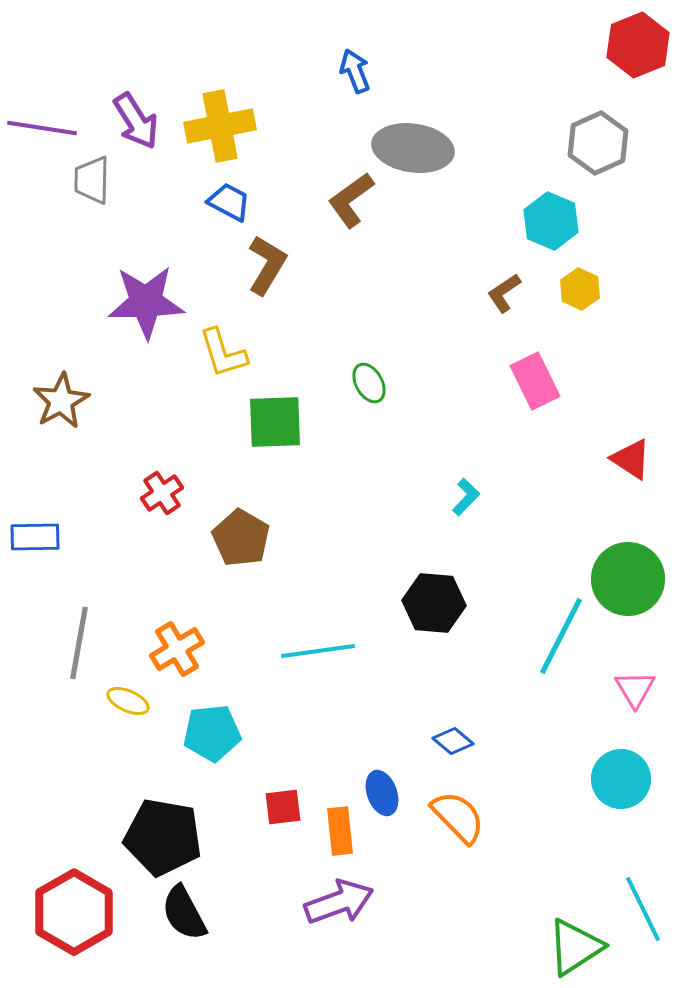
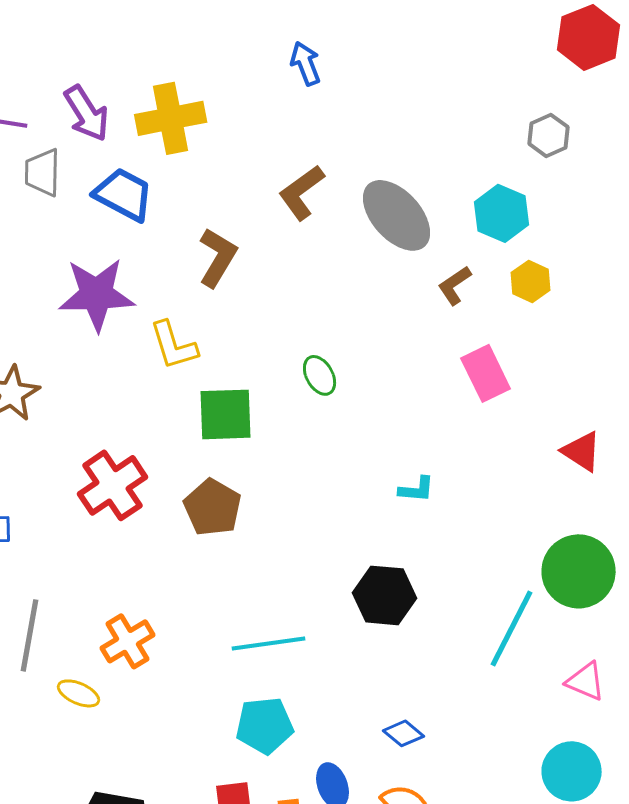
gray hexagon: (598, 143) -> (549, 135), size x0.7
gray ellipse: (413, 148) -> (397, 215), moved, turned 40
blue trapezoid: (229, 202) -> (124, 194), moved, size x1.4
red cross: (162, 493) -> (113, 485), size x1.6
cyan L-shape: (466, 497) -> (417, 489), turned 51
brown pentagon: (241, 538) -> (213, 507), moved
pink triangle: (635, 689) -> (586, 681), turned -36
cyan pentagon: (212, 733) -> (265, 725), moved

